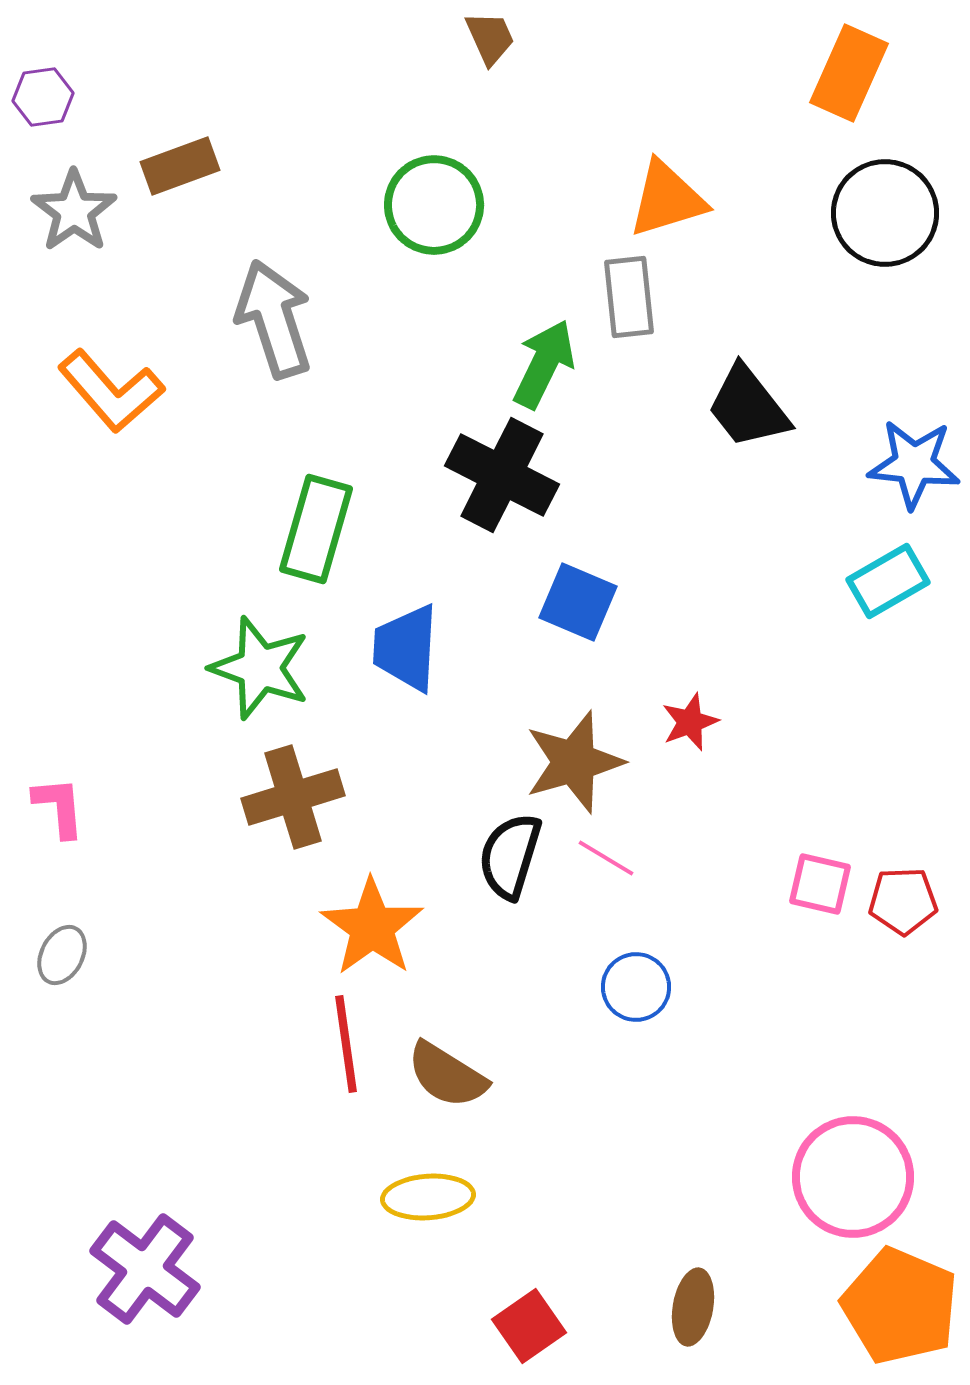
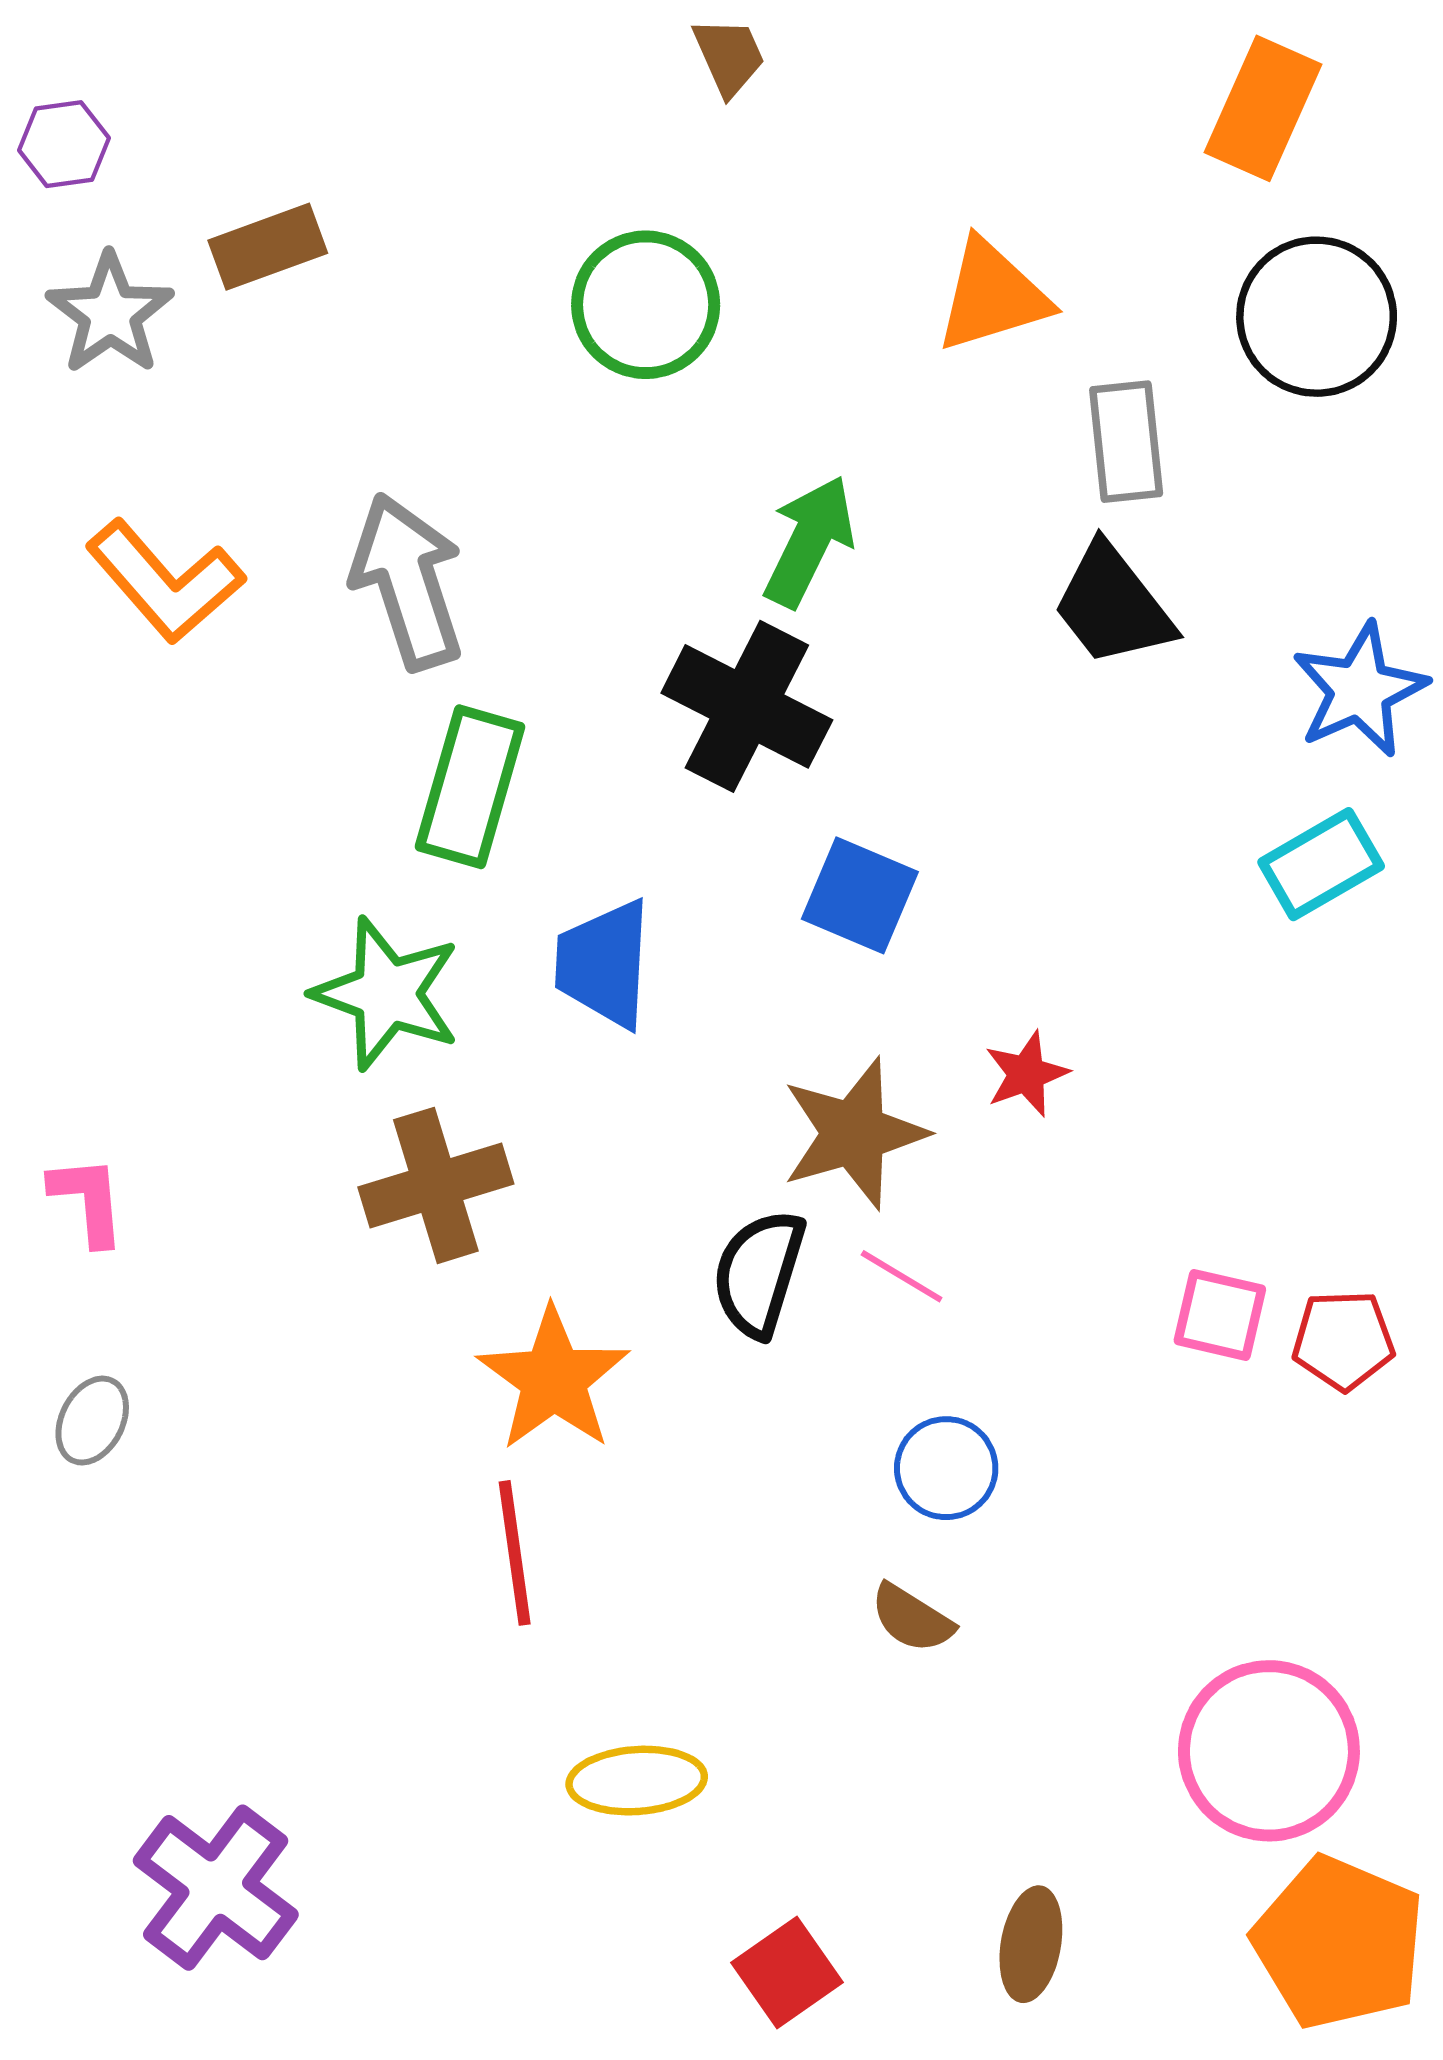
gray rectangle: (629, 297) -> (1126, 442), moved
gray arrow: (274, 319) -> (408, 581), moved
blue star: (914, 464) -> (1360, 690), turned -30
brown semicircle: (447, 1075) -> (912, 1618), moved, size x0.7

